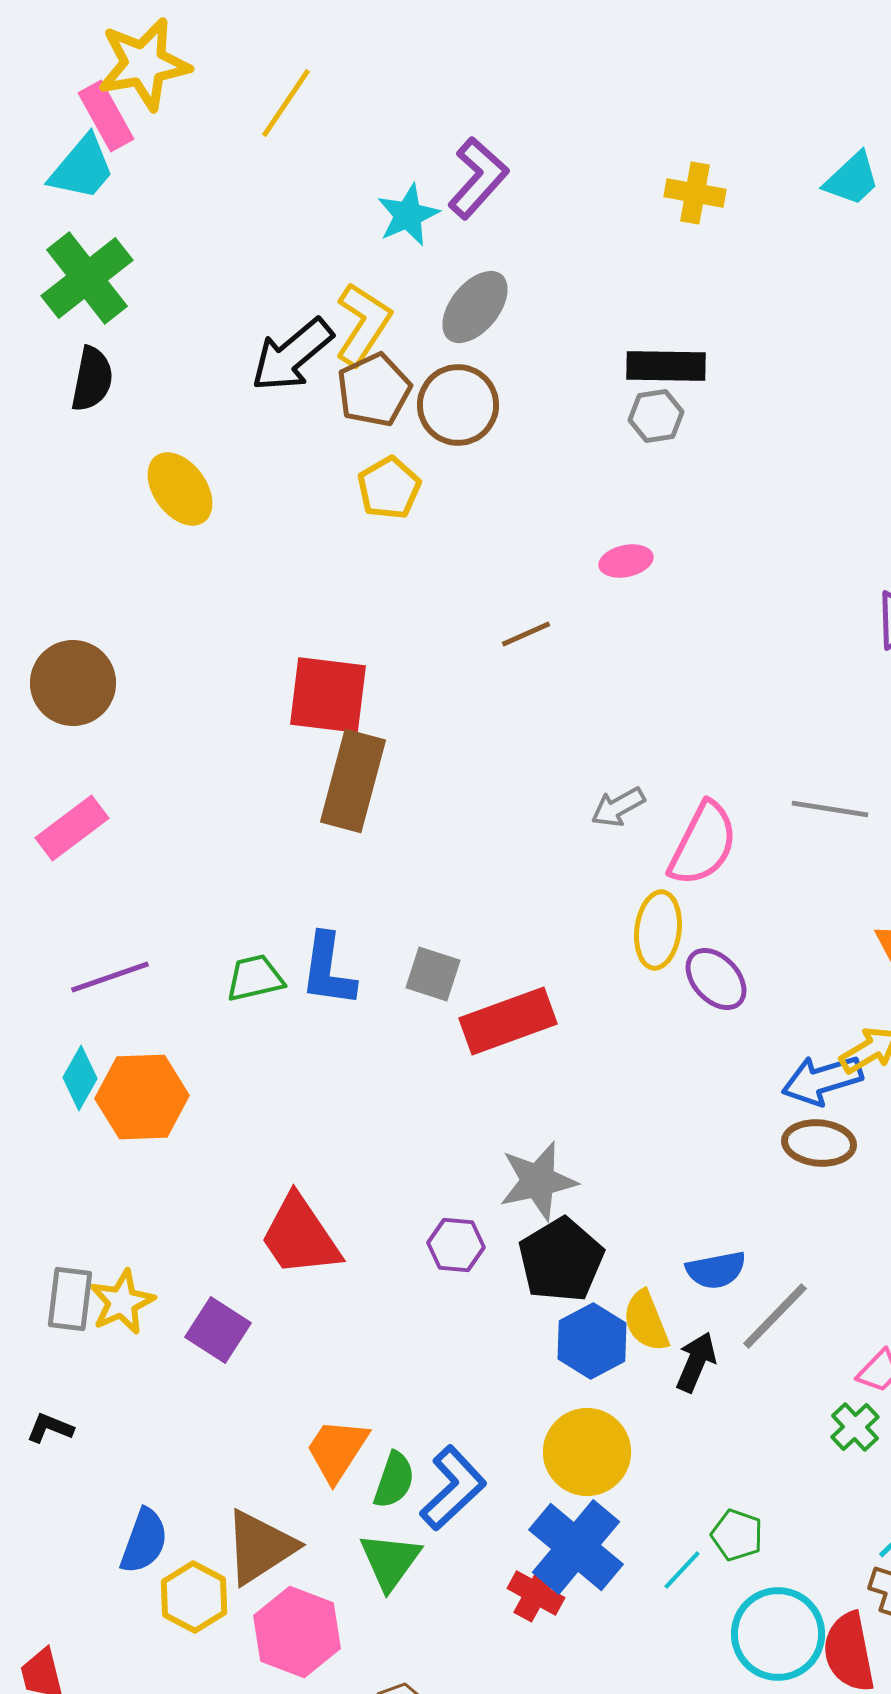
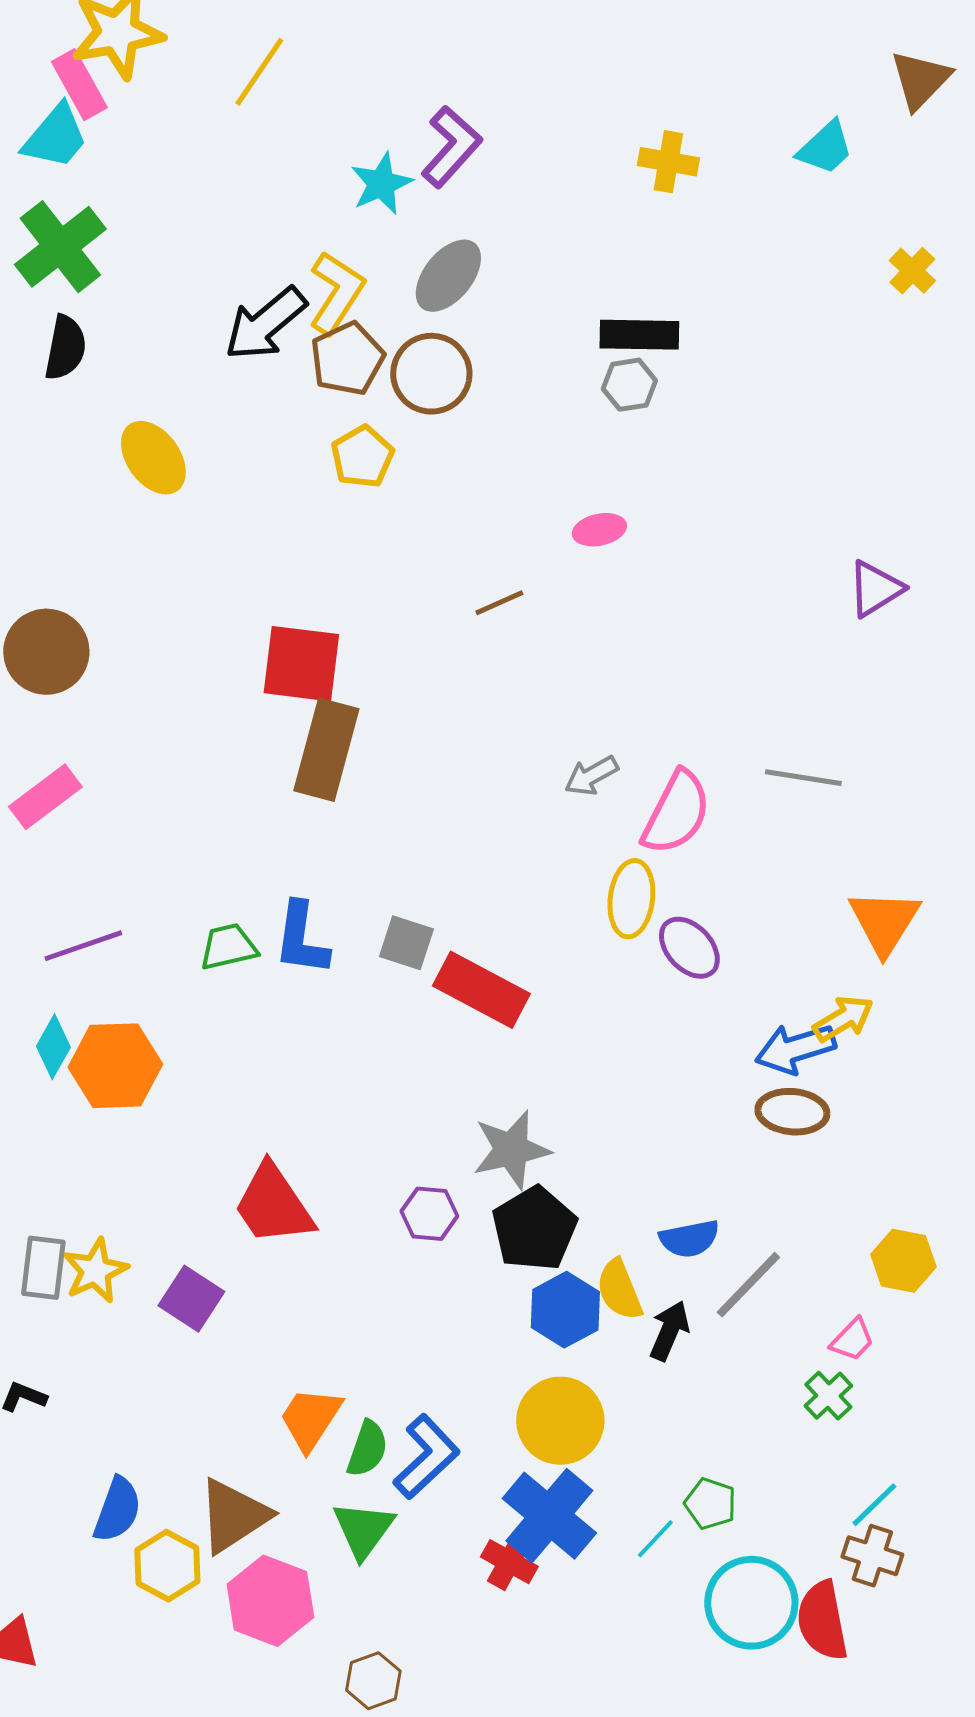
red rectangle: (508, 1021) -> (481, 990), turned 48

